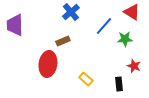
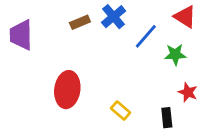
blue cross: (71, 12) -> (114, 17), moved
brown rectangle: (63, 41) -> (80, 22), moved

